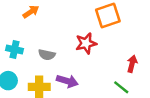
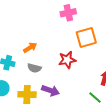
orange arrow: (31, 12) -> (30, 48), moved

